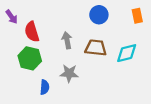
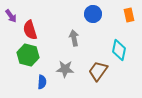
gray arrow: (67, 40) -> (74, 38), moved
brown trapezoid: (96, 48) -> (98, 71), moved, turned -60
cyan diamond: (127, 53) -> (119, 50), turned -65

